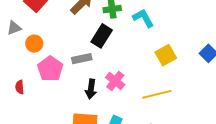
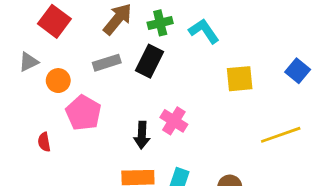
yellow square: (166, 55) -> (240, 79), turned 30
gray rectangle: (82, 59) -> (107, 63), moved
yellow line: (157, 94) -> (281, 135), moved

